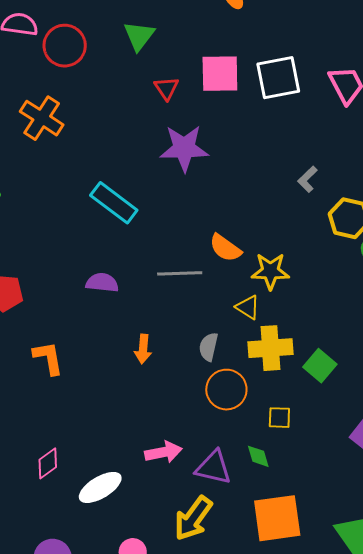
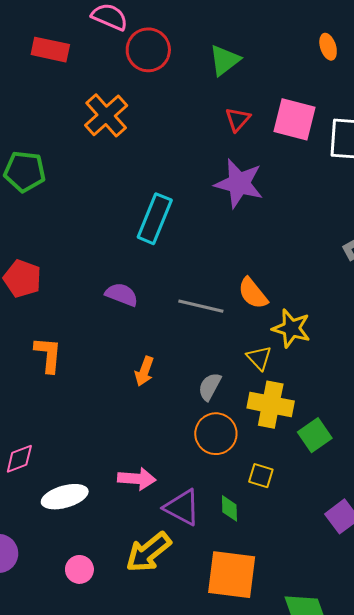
cyan rectangle: (114, 203) -> (155, 219), turned 60

